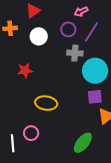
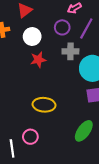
red star: (25, 70) -> (38, 60), moved
green ellipse: (83, 143) -> (84, 131), moved

